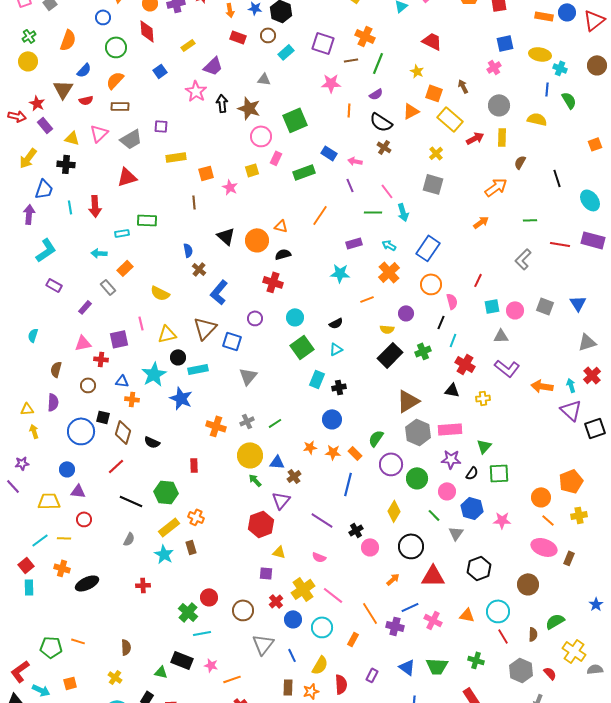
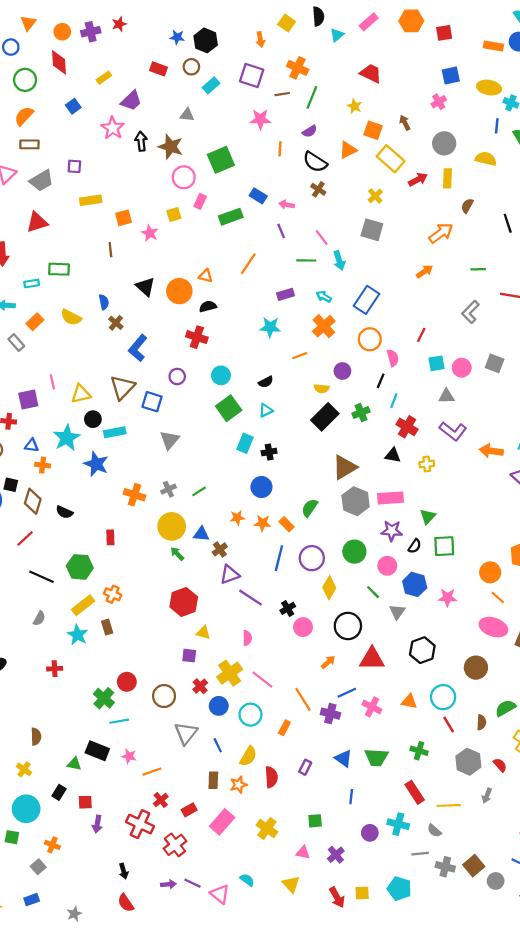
orange arrow: (230, 10) -> (260, 39), moved
yellow semicircle: (160, 293) -> (71, 317), moved
purple circle: (391, 464) -> (312, 558), moved
purple triangle: (281, 500) -> (230, 575), moved, turned 30
pink semicircle: (319, 557) -> (247, 638), turned -112

